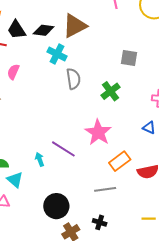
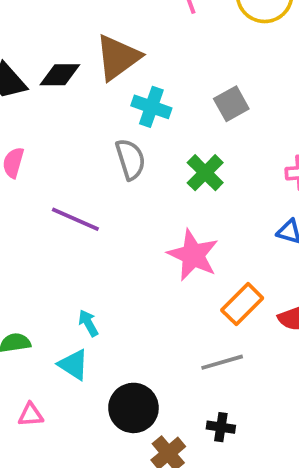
cyan cross: (57, 54) -> (151, 107), moved
gray square: (129, 58) -> (231, 104), turned -30
purple line: (63, 149) -> (75, 219), moved
cyan triangle: (15, 180) -> (73, 365), moved

